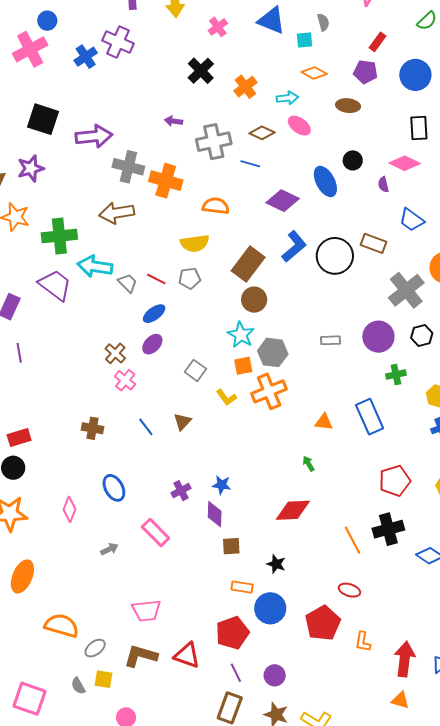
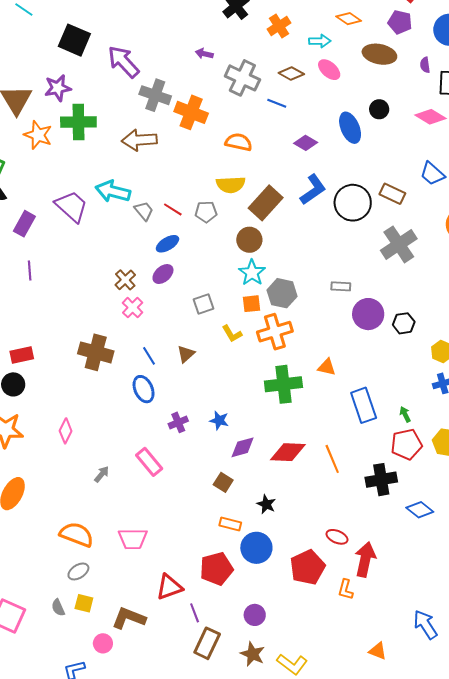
brown ellipse: (348, 106) -> (379, 54), size x1.4
purple arrow: (94, 136) -> (124, 62), turned -132
gray cross: (214, 142) -> (242, 78), turned 32
purple semicircle: (383, 184) -> (425, 65), moved
purple diamond: (283, 201) -> (306, 143), size x0.7
green cross: (59, 236) -> (78, 122), moved
yellow semicircle: (195, 243) -> (231, 185), moved
gray cross: (406, 290) -> (399, 244), moved
brown circle: (254, 300) -> (249, 240), moved
black hexagon: (422, 336) -> (404, 323), moved
purple circle: (378, 337) -> (368, 314), moved
gray square: (195, 370) -> (203, 304), turned 30
green cross: (396, 375) -> (283, 384), moved, size x1.8
blue rectangle: (370, 417) -> (364, 405), moved
brown cross: (92, 428) -> (96, 352), size x1.6
green arrow: (308, 464) -> (405, 414), moved
red pentagon: (395, 481) -> (407, 444), moved
blue ellipse: (114, 488) -> (144, 389), moved
purple diamond: (215, 514) -> (243, 447), moved, turned 68
orange line: (353, 540) -> (332, 459), moved
brown square: (231, 546) -> (223, 482), turned 30
gray arrow: (109, 549) -> (102, 474), turned -30
orange semicircle: (62, 626) -> (77, 535), moved
red triangle: (187, 655) -> (169, 587), turned -44
brown L-shape: (141, 656) -> (129, 618), moved
red arrow: (405, 659) -> (365, 559), moved
purple line: (236, 673) -> (195, 613), moved

